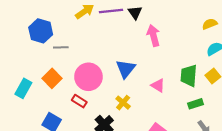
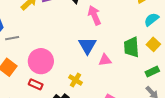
blue triangle: (126, 69) -> (87, 46), moved
pink triangle: (158, 85) -> (105, 60), turned -32
green rectangle: (196, 104) -> (152, 71), moved

